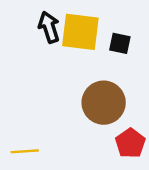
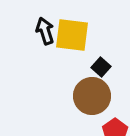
black square: (120, 43) -> (101, 67), moved, turned 30

